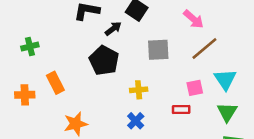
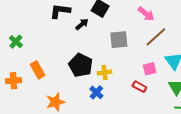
green cross: (30, 46) -> (16, 42), turned -32
black pentagon: (104, 60) -> (81, 65), moved
red rectangle: (181, 110) -> (139, 87), turned 32
blue cross: (136, 121) -> (96, 92), moved

